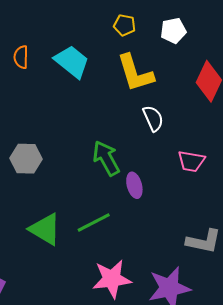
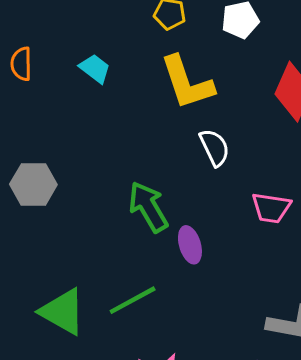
cyan trapezoid: (72, 62) -> (95, 68), size x0.6
gray hexagon: (26, 159) -> (33, 184), moved

